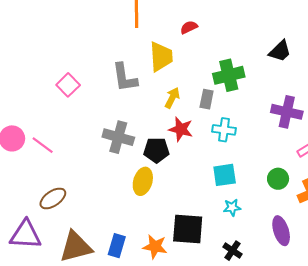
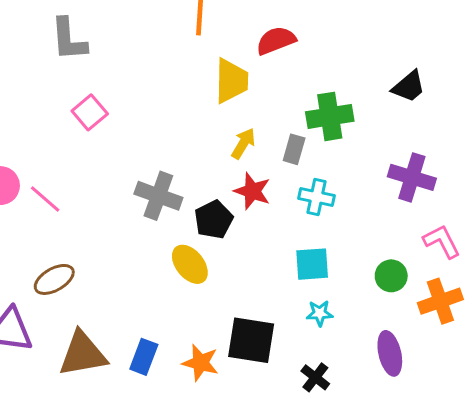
red semicircle: (189, 27) -> (276, 41), size x1.5
gray L-shape: (125, 77) -> (69, 39), moved
black pentagon: (156, 150) -> (214, 220), turned -30
yellow ellipse: (143, 181) -> (190, 264), turned -60

